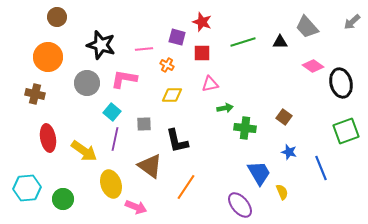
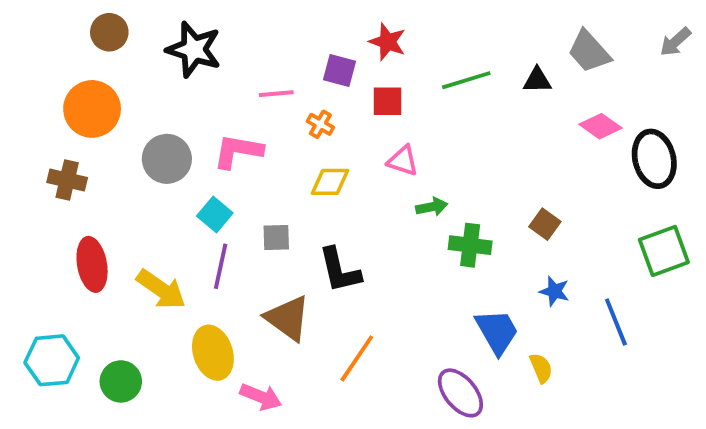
black star: (101, 45) -> (194, 49), moved
pink triangle: (210, 84) -> (403, 161), turned 30

